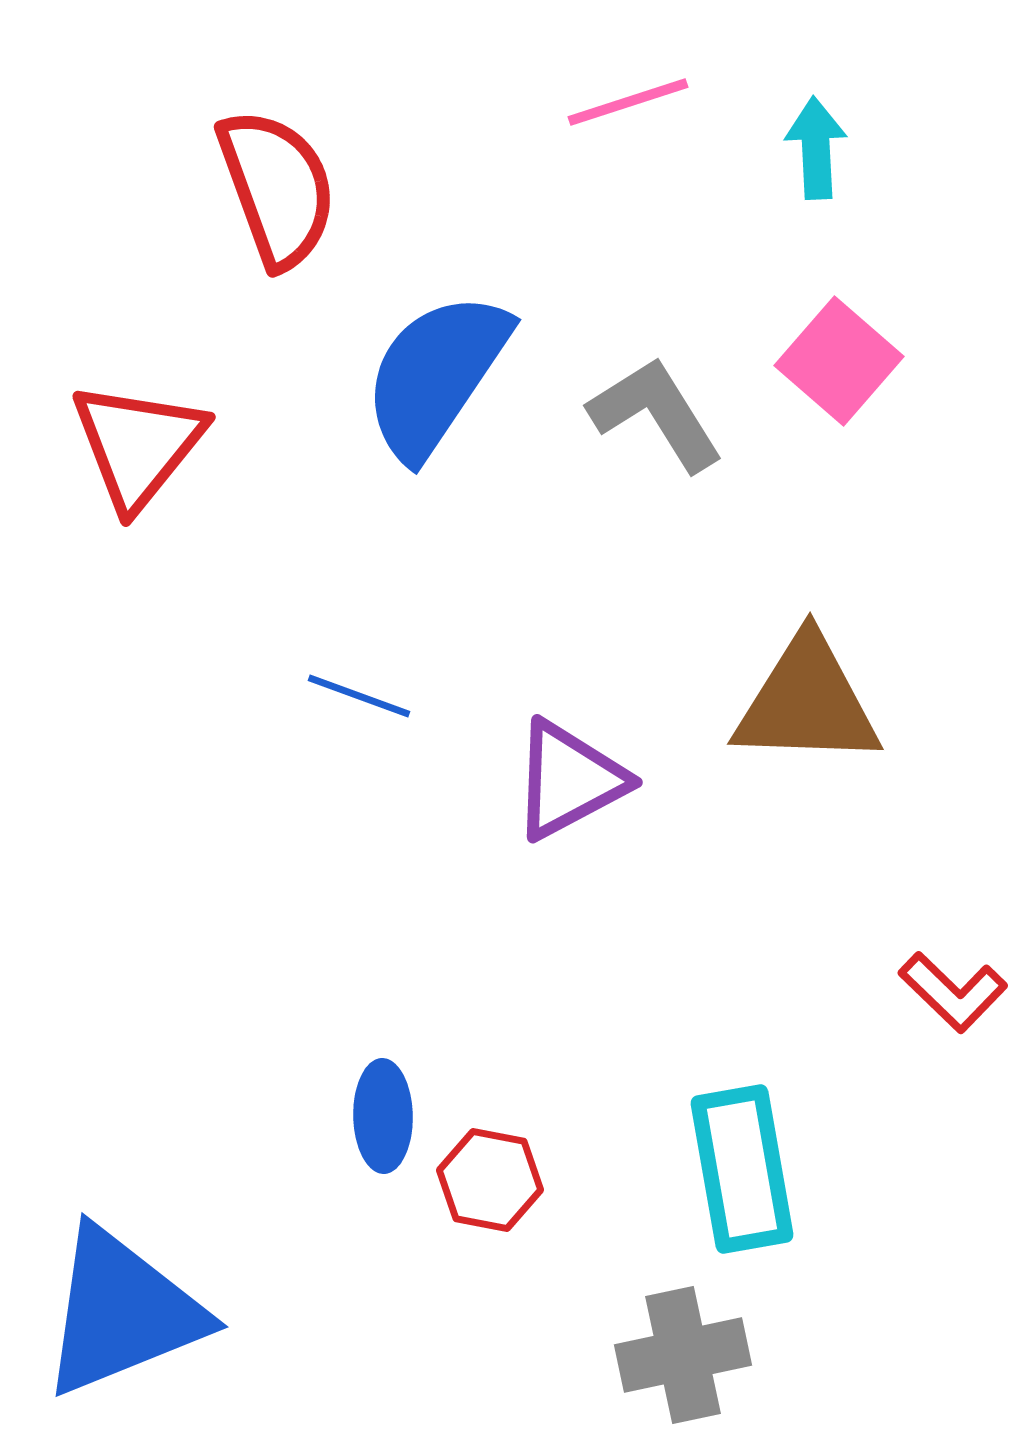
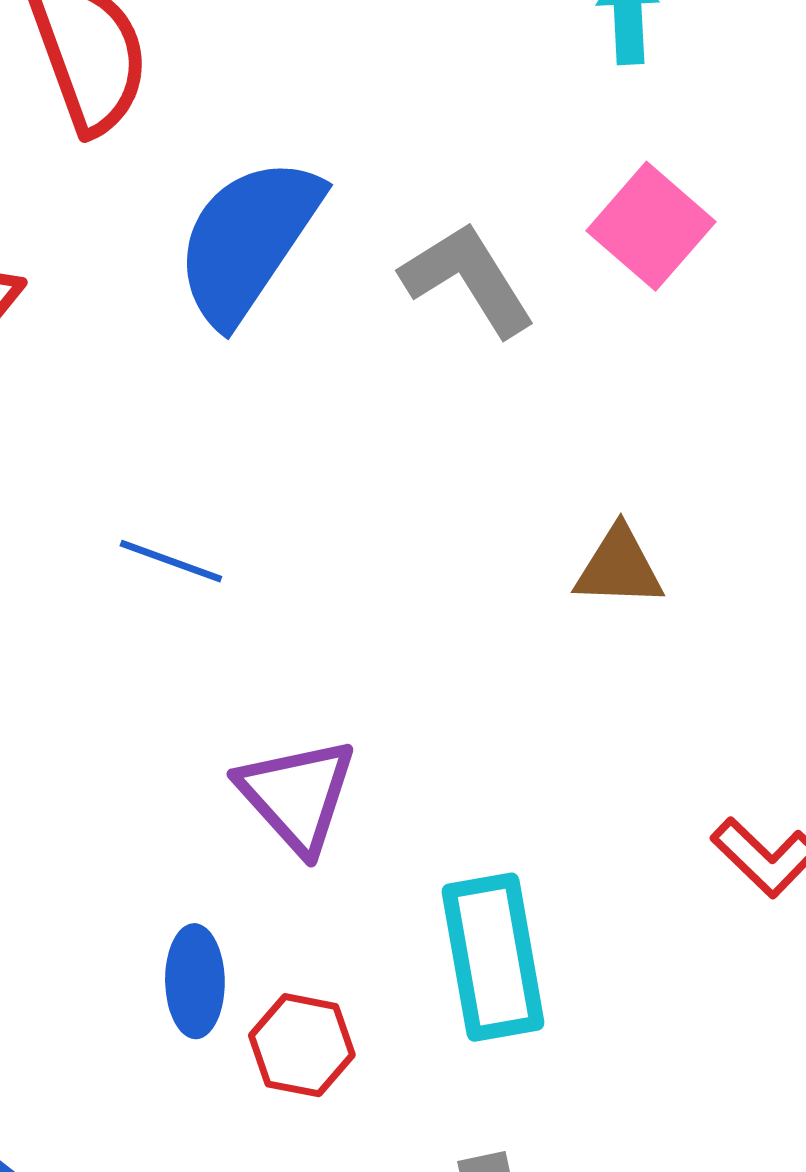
brown triangle: (807, 702) -> (619, 567), size x0.6
purple triangle: (569, 780) -> (297, 795), moved, turned -44
cyan rectangle: (742, 1169) -> (493, 957), moved

